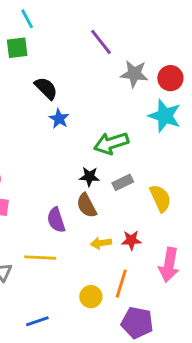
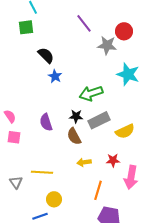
red circle: (170, 78) -> (124, 31), moved
gray rectangle: (123, 182) -> (99, 120), size x1.5
yellow semicircle: (160, 198) -> (125, 131), turned 90
purple semicircle: (56, 220) -> (46, 122), moved
red star: (131, 240) -> (113, 160), moved
yellow circle: (91, 297) -> (54, 199), moved

